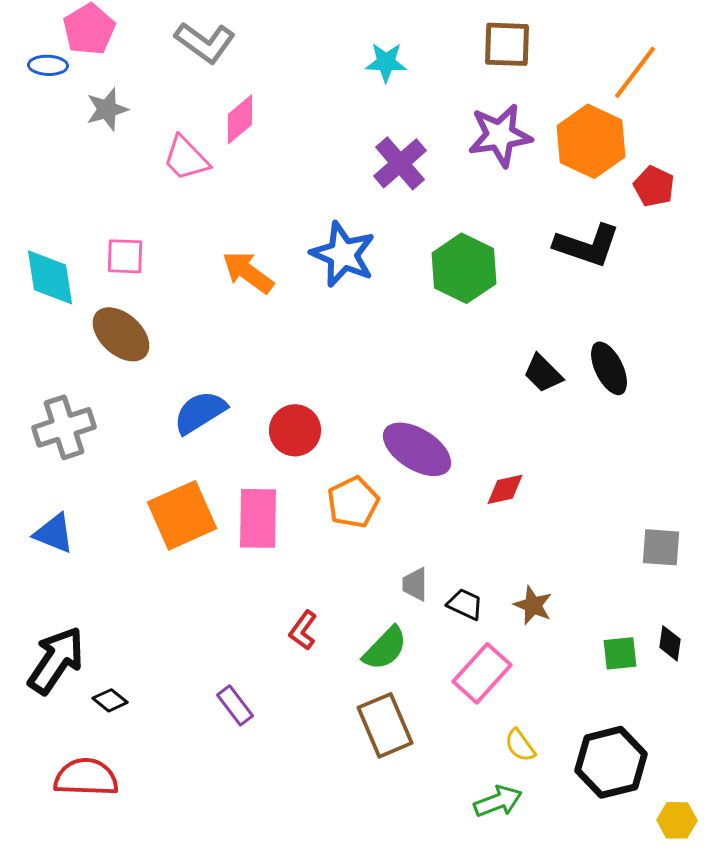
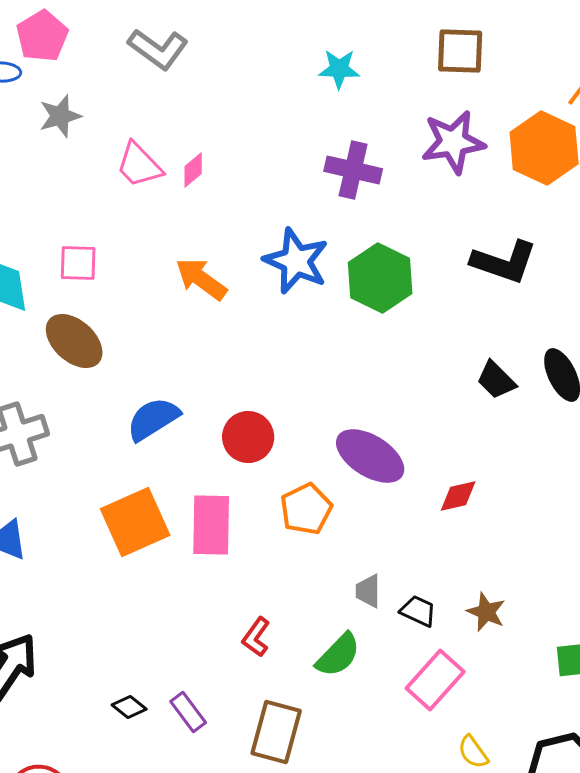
pink diamond: (240, 119) -> (193, 170), moved, size x0.7
purple cross: (400, 163) -> (353, 170), turned -36
black L-shape: (587, 245) -> (504, 262), moved
green hexagon: (464, 268) -> (380, 278), moved
black diamond: (110, 700) -> (129, 707), moved
brown rectangle: (385, 725) -> (276, 732), moved, turned 38

